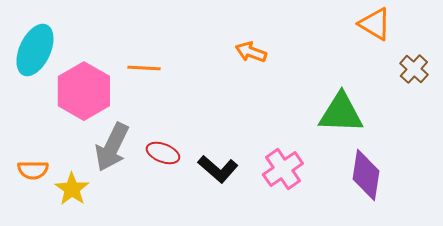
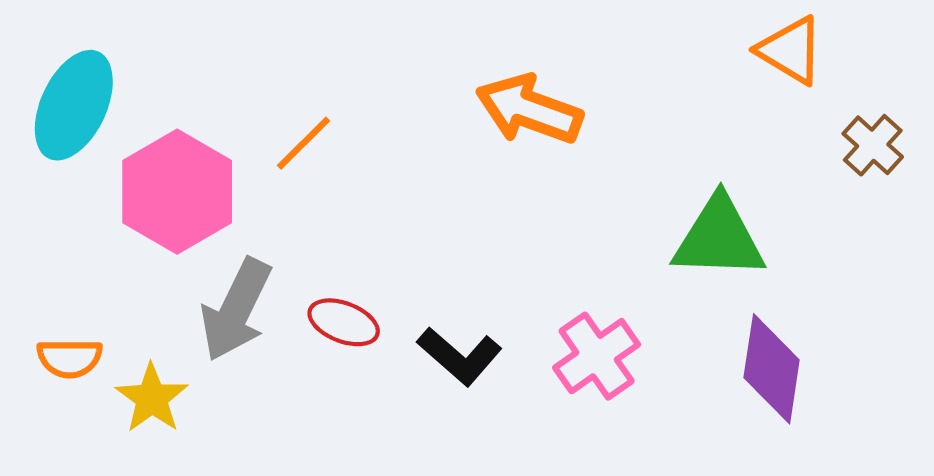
orange arrow: (251, 52) -> (529, 109), size x1.6
orange line: (144, 68) -> (304, 143), turned -48

